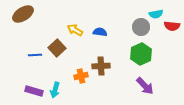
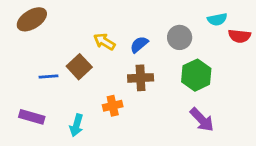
gray circle: (141, 27) -> (180, 37), moved
blue semicircle: (100, 32) -> (139, 44), turned -48
brown cross: (101, 66) -> (141, 78), moved
purple rectangle: (34, 91) -> (32, 117), moved

